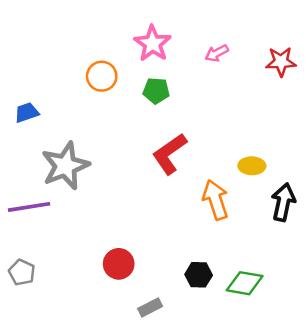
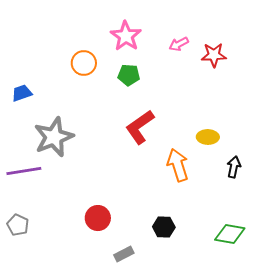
red star: (281, 62) -> (214, 55), moved
black arrow: (283, 202) -> (234, 167), size x0.7
green diamond: (245, 283) -> (230, 234), moved

